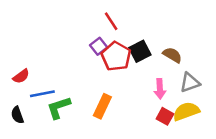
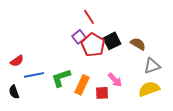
pink arrow: (160, 89) -> (115, 80), moved, turned -42
green L-shape: (59, 108) -> (61, 78), moved
red square: (165, 116) -> (102, 93), moved, turned -32

